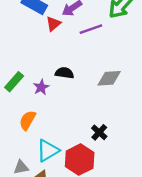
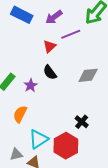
red triangle: (53, 24) -> (49, 46), moved
black semicircle: (64, 73) -> (50, 72), turned -133

